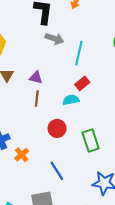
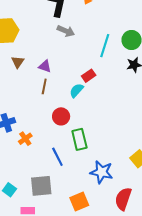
cyan line: (79, 53) -> (105, 46), moved
cyan semicircle: (71, 100) -> (76, 90), turned -42
green rectangle: (91, 140) -> (79, 139), moved

